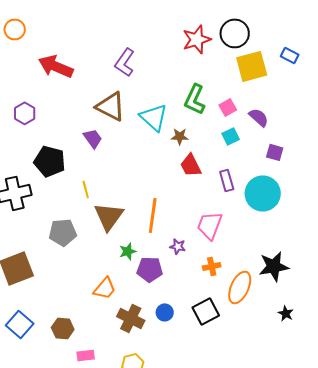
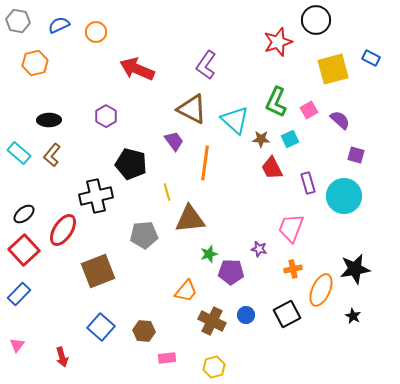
black circle: (235, 33) -> (316, 20), moved
cyan square: (231, 136) -> (290, 139), moved
orange line: (153, 215) -> (205, 163), moved
brown triangle: (109, 216) -> (190, 219), turned 48
black star: (286, 313) -> (353, 316), moved

